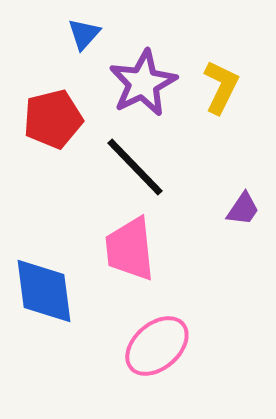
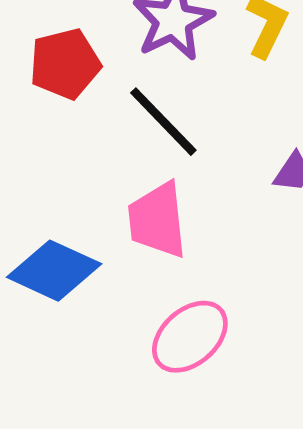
blue diamond: (44, 291) -> (54, 271), turned -58

